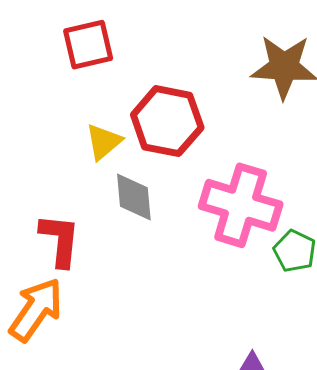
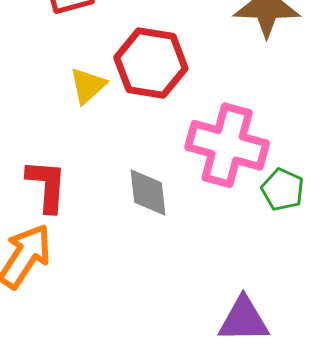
gray diamond: (134, 197) -> (148, 192), moved

